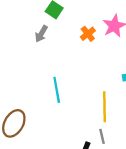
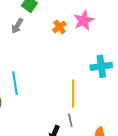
cyan line: (57, 90) -> (15, 83), moved

